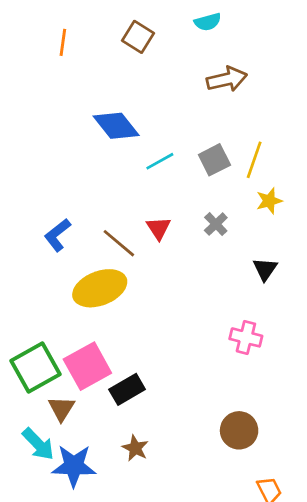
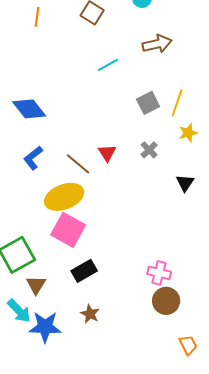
blue diamond: (116, 126) -> (29, 109), moved
cyan line: (160, 161) -> (108, 65), moved
pink cross: (246, 337) -> (159, 273), moved
pink square: (87, 366) -> (68, 230), moved, turned -32

